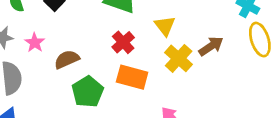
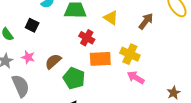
yellow cross: (179, 58) -> (130, 54), moved

